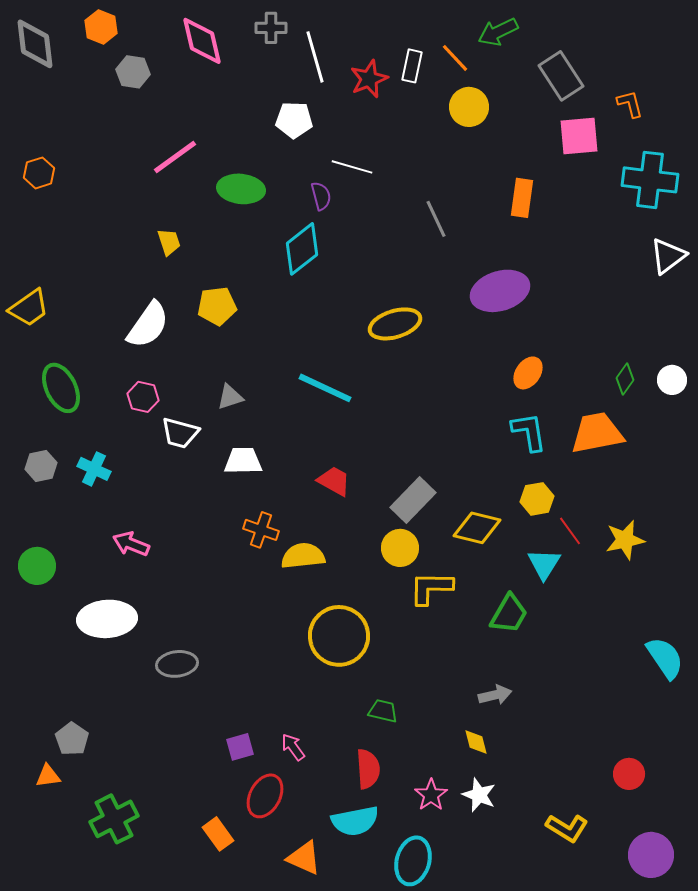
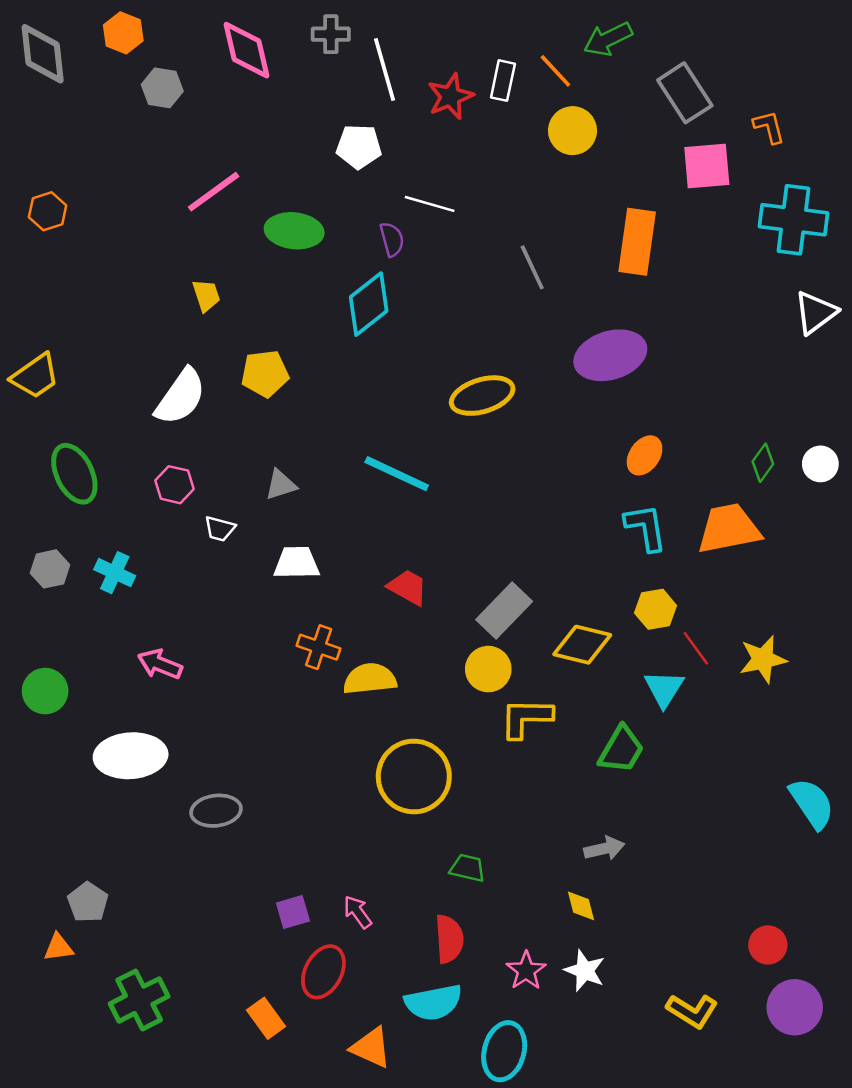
orange rectangle: (522, 198) -> (637, 242), size x1.4
white trapezoid: (180, 433) -> (220, 529), size x0.7
purple circle: (651, 855) -> (795, 1007), moved

